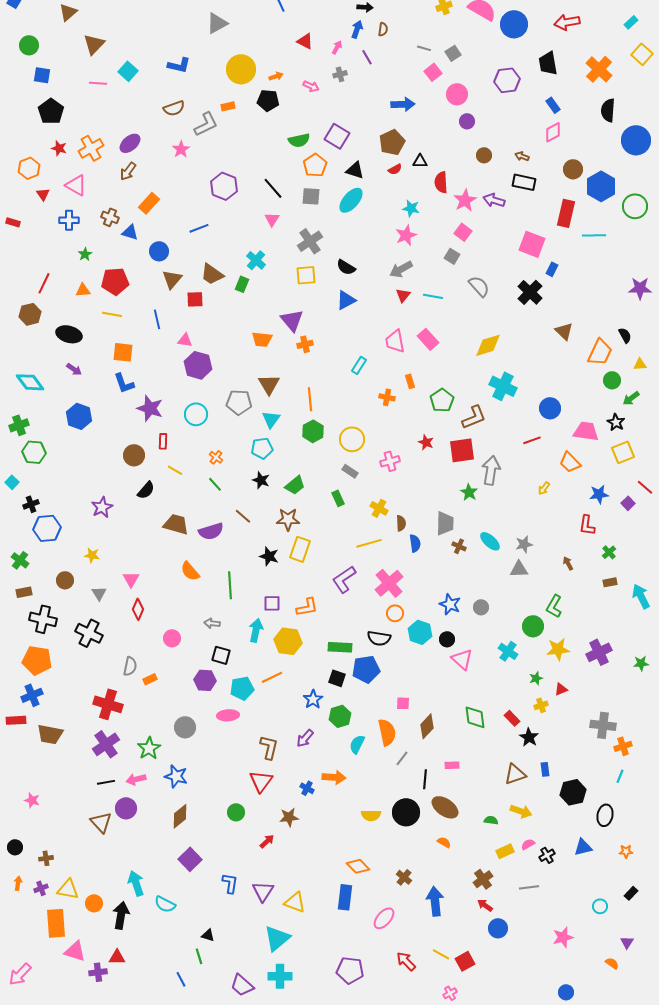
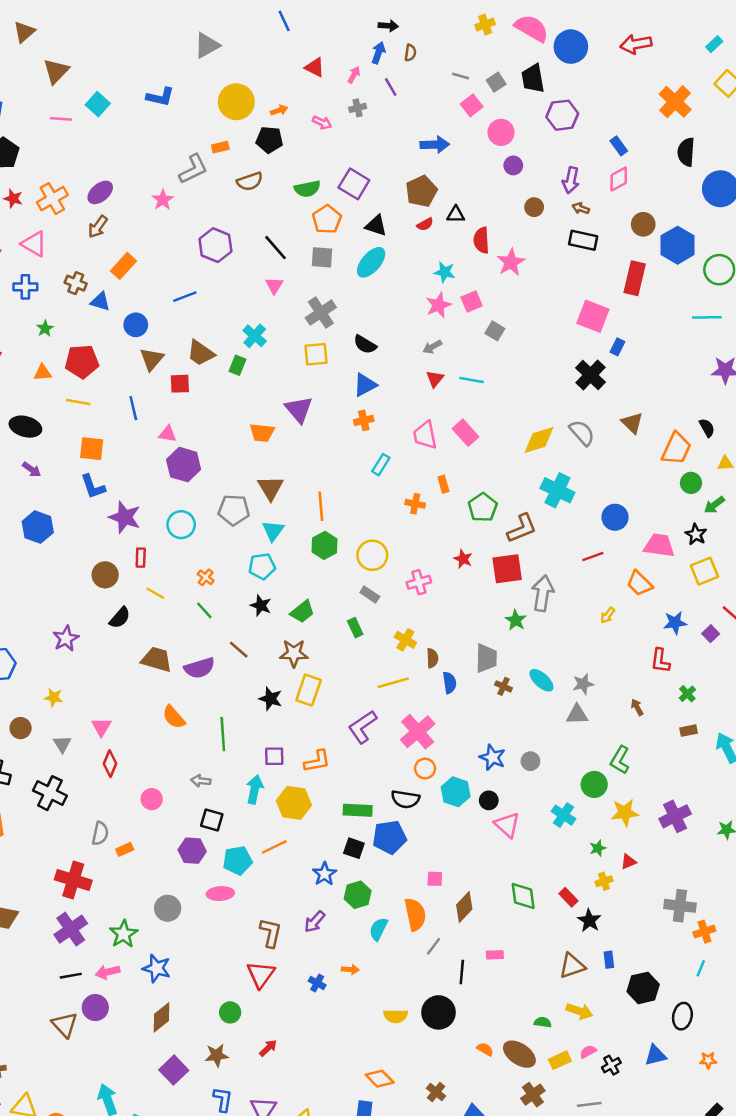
black trapezoid: (548, 63) -> (533, 78), moved
brown semicircle: (174, 108) -> (250, 181), moved
purple arrow: (494, 200) -> (571, 180), moved, turned -95
pink square: (463, 232) -> (472, 302), moved, turned 30
cyan line: (594, 235) -> (707, 317), moved
gray arrow: (401, 269) -> (432, 347), size x0.7
gray semicircle: (479, 286) -> (582, 433), moved
orange cross: (305, 344) -> (364, 420), moved
orange arrow: (334, 777) -> (350, 970), size x0.6
brown ellipse: (445, 807) -> (519, 1054), moved
brown star: (289, 817) -> (217, 1055), moved

